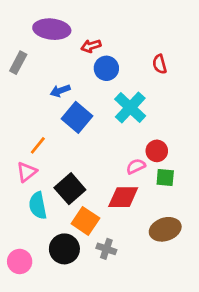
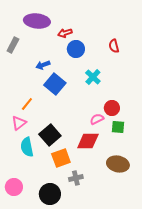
cyan cross: (130, 108) -> (93, 77), size x0.7
orange square: (85, 221) -> (61, 158), turned 36
brown ellipse: (165, 229) -> (118, 164), turned 30
black circle: (64, 249) -> (50, 194), moved
gray cross: (106, 249) -> (76, 178), turned -32

